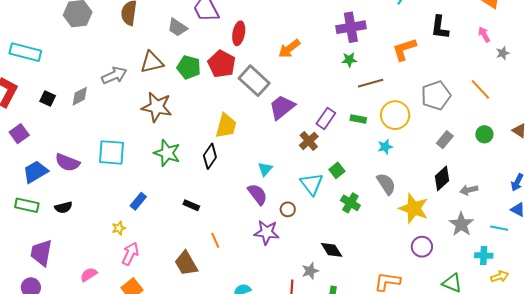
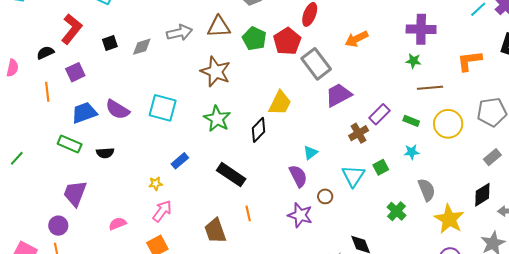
black square: (48, 98) -> (110, 43), turned 35
cyan star: (385, 147) -> (412, 152), moved
green cross: (350, 203) -> (396, 211), moved
black rectangle: (191, 205) -> (231, 175), size x1.8

